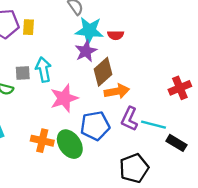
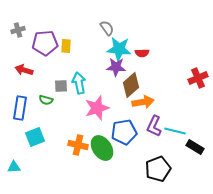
purple star: (86, 51) -> (116, 67), turned 30
red cross: (180, 88) -> (198, 78), moved

